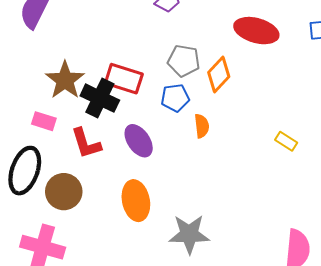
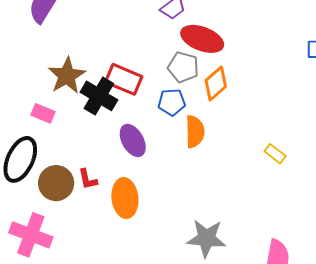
red ellipse: (256, 31) -> (202, 39), moved
orange semicircle: (202, 126) -> (195, 132), size x1.4
red L-shape: (86, 143) -> (88, 179), moved, size x0.7
gray star: (189, 234) -> (206, 238), moved

